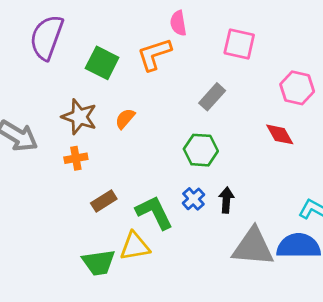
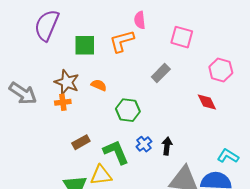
green square: (102, 63) -> (85, 45), turned -30
orange semicircle: (125, 119) -> (99, 85), turned 70
green hexagon: (201, 150) -> (128, 110), moved
orange cross: (76, 158) -> (63, 102), moved

